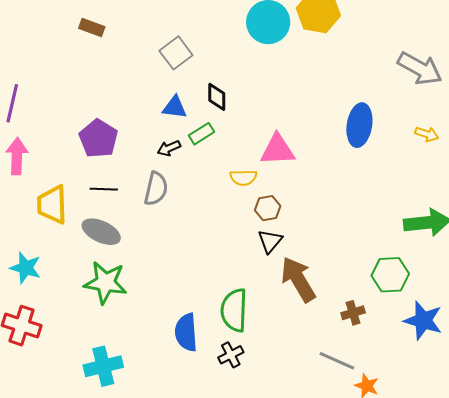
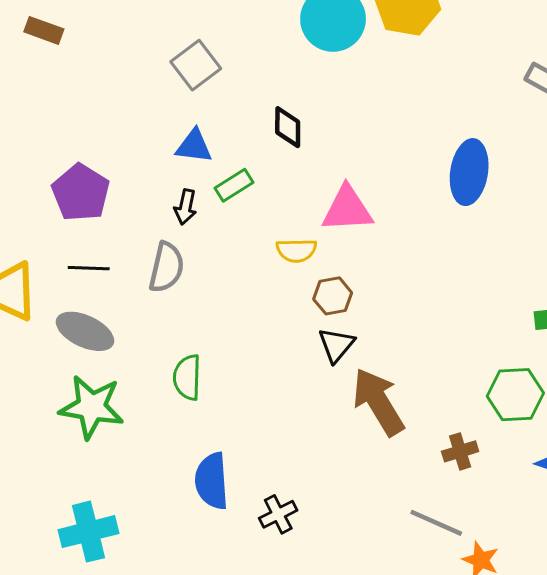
brown rectangle: (92, 28) -> (44, 30), moved
black diamond: (217, 97) -> (288, 127), moved
black arrow: (169, 148) -> (185, 207), turned -55
green semicircle: (234, 310) -> (187, 377), moved, size x0.7

